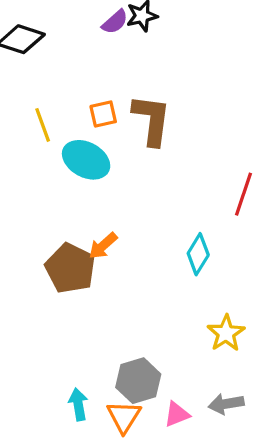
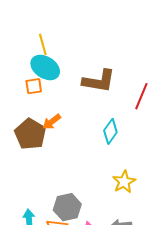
orange square: (103, 114) -> (34, 86), moved
brown L-shape: (152, 120) -> (99, 81), moved, turned 88
yellow line: (43, 125) -> (43, 44), moved

